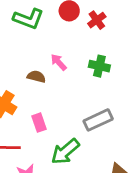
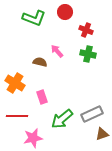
red cross: (97, 20) -> (86, 30), moved, turned -32
gray rectangle: (98, 120) -> (92, 114), moved

